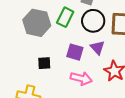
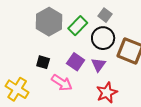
pink arrow: (81, 78) -> (62, 83), moved

